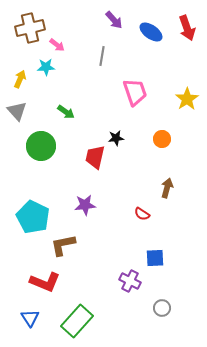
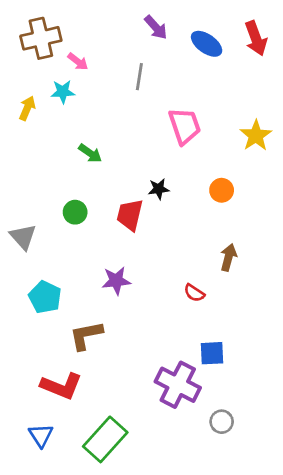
gray triangle: (17, 111) -> (23, 237), moved
green circle: (41, 146) -> (75, 212), moved, size x0.6
cyan pentagon: (33, 217) -> (45, 297), size x0.7
purple cross: (130, 281) -> (178, 385), size x1.5

